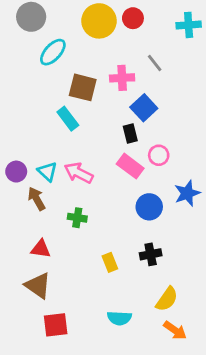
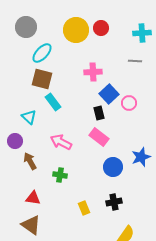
gray line: (155, 63) -> (135, 61), moved, turned -48
brown square: (83, 87) -> (42, 79), moved
pink circle: (159, 155) -> (129, 103), moved
cyan triangle: (47, 172) -> (29, 117), moved

